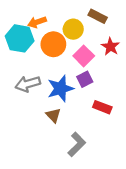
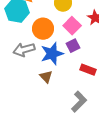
orange circle: (53, 44) -> (43, 29), moved
gray L-shape: (77, 144) -> (79, 102), moved

